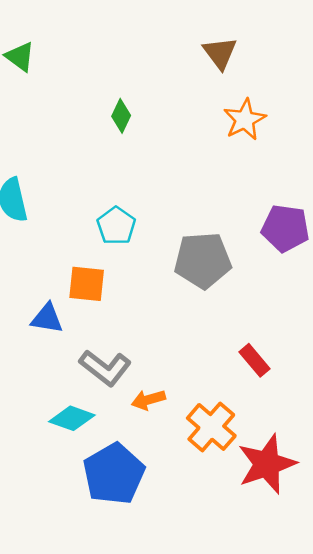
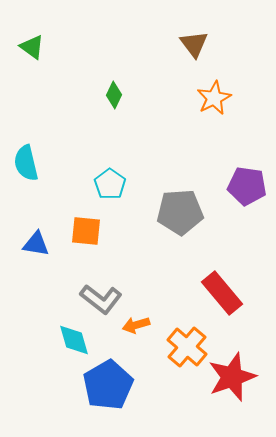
blue triangle: (47, 318) -> (36, 244), moved
red rectangle: (255, 360) -> (222, 293), size x1.6
cyan diamond: (72, 418) -> (74, 340), turned 54

